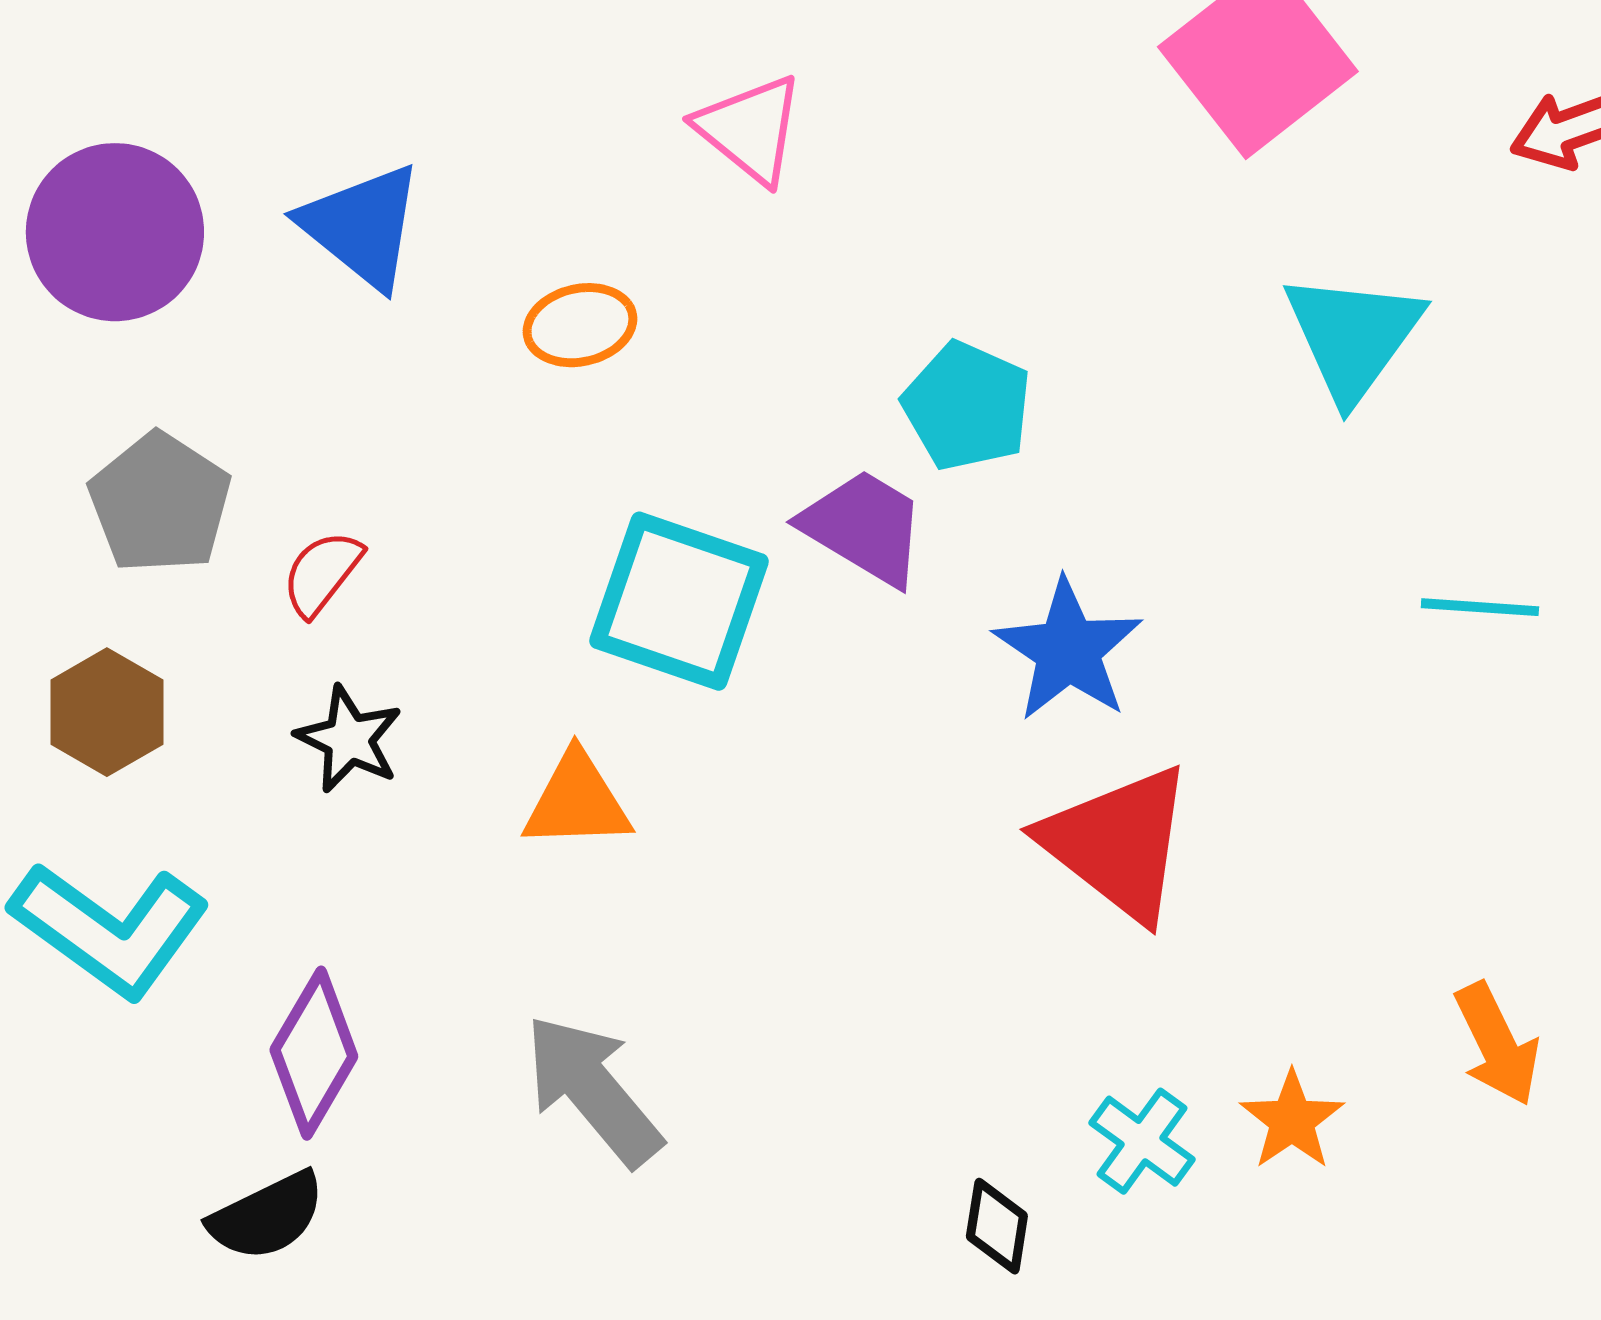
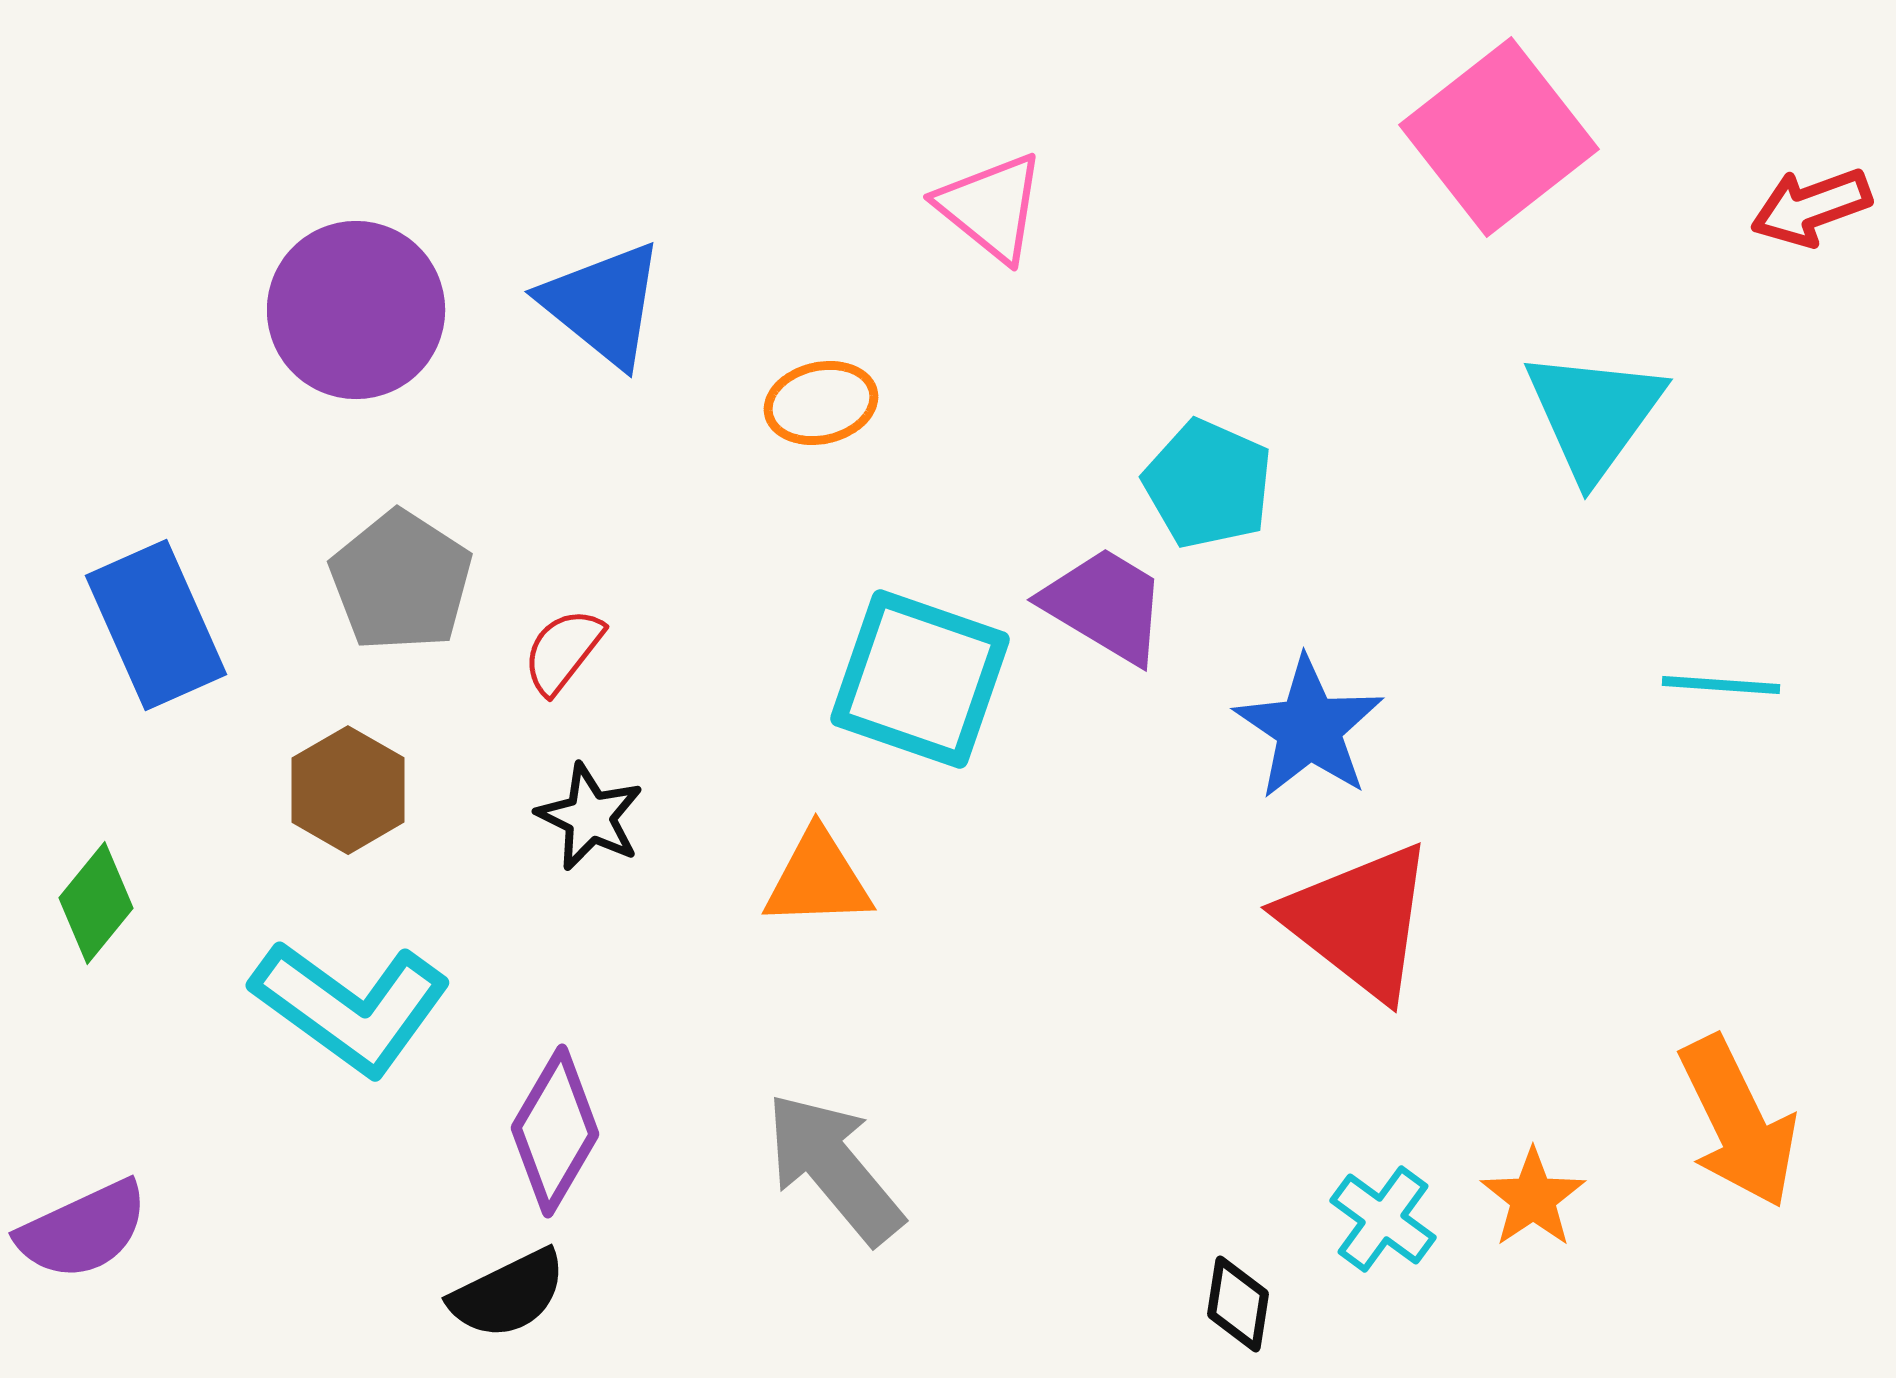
orange arrow: (1497, 1044) -> (1738, 1122), size x1.4

